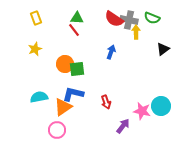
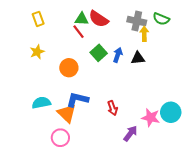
red semicircle: (114, 19) -> (99, 19), moved
black triangle: (163, 49) -> (138, 58), moved, turned 32
green square: (77, 69) -> (99, 53), moved, turned -35
orange triangle: (63, 107) -> (67, 113), turned -42

